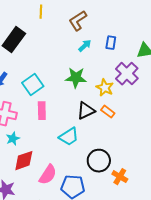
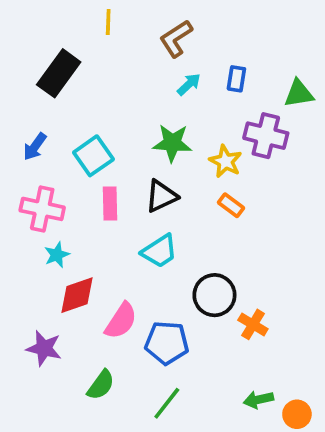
purple cross: (127, 74) -> (266, 136), turned -30
black triangle: (86, 111) -> (161, 196), moved

